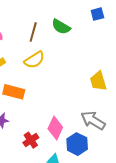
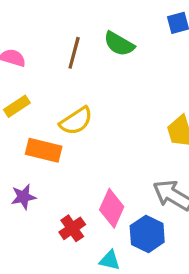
yellow semicircle: (34, 60) -> (76, 121), moved

